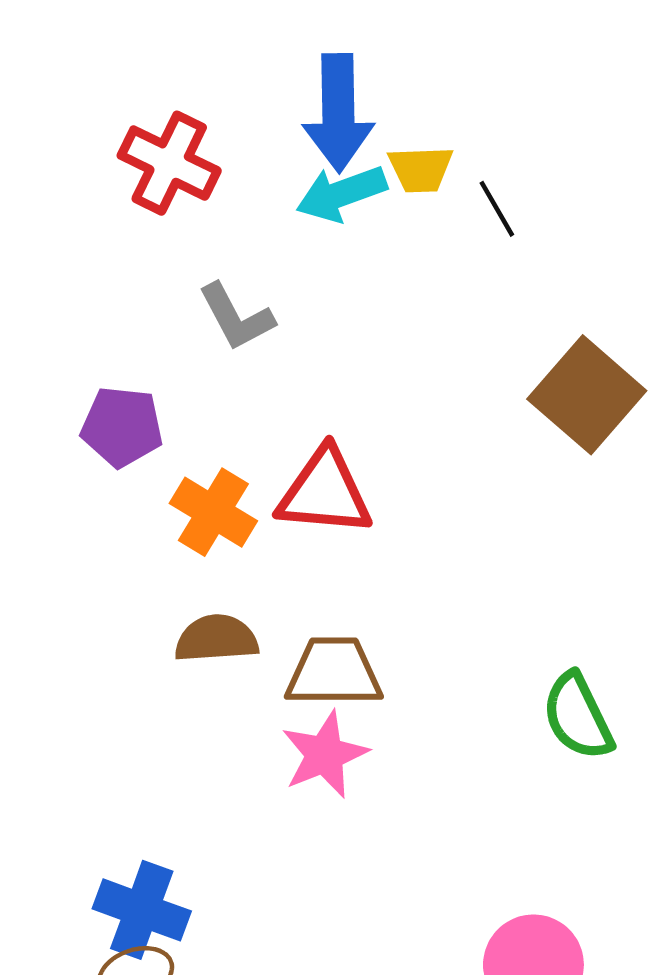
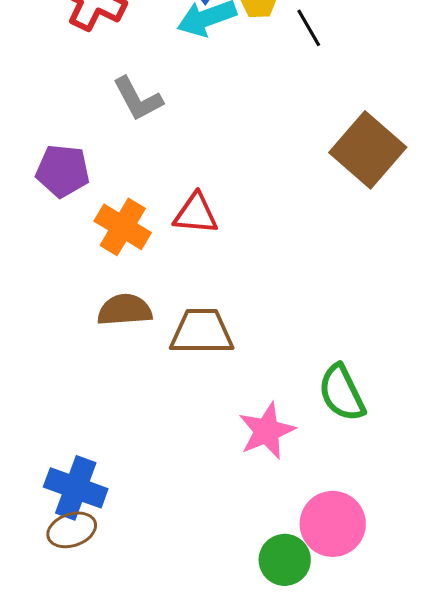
red triangle: (325, 492) -> (196, 214), size x0.7
green semicircle: (578, 716) -> (342, 393), moved
pink star: (325, 754) -> (267, 431), moved

